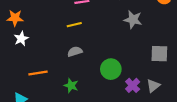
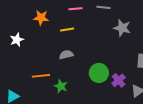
orange star: (15, 18) -> (41, 18), moved
orange line: (38, 73) -> (41, 76), moved
purple cross: (133, 85) -> (119, 80), moved

